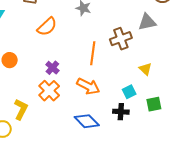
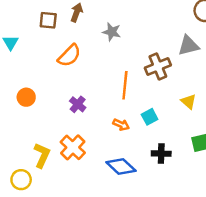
orange arrow: (88, 86) -> (121, 125), size x0.6
orange cross: (49, 91) -> (73, 147), moved
cyan square: (129, 92) -> (150, 117), moved

